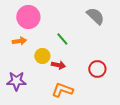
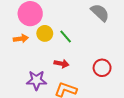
yellow circle: (42, 56) -> (45, 33), moved
purple star: (16, 81) -> (36, 80), moved

